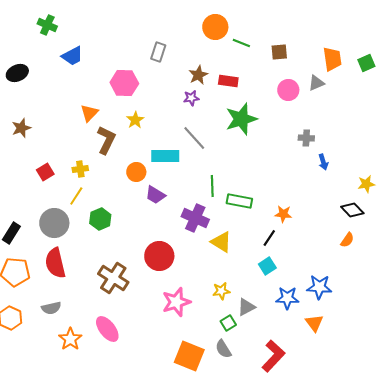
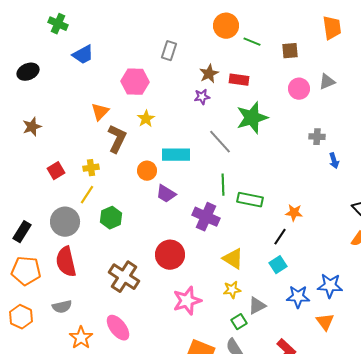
orange trapezoid: (332, 59) -> (332, 28), moved
gray line: (194, 138) -> (220, 142), moved
yellow triangle: (221, 242) -> (233, 259), moved

